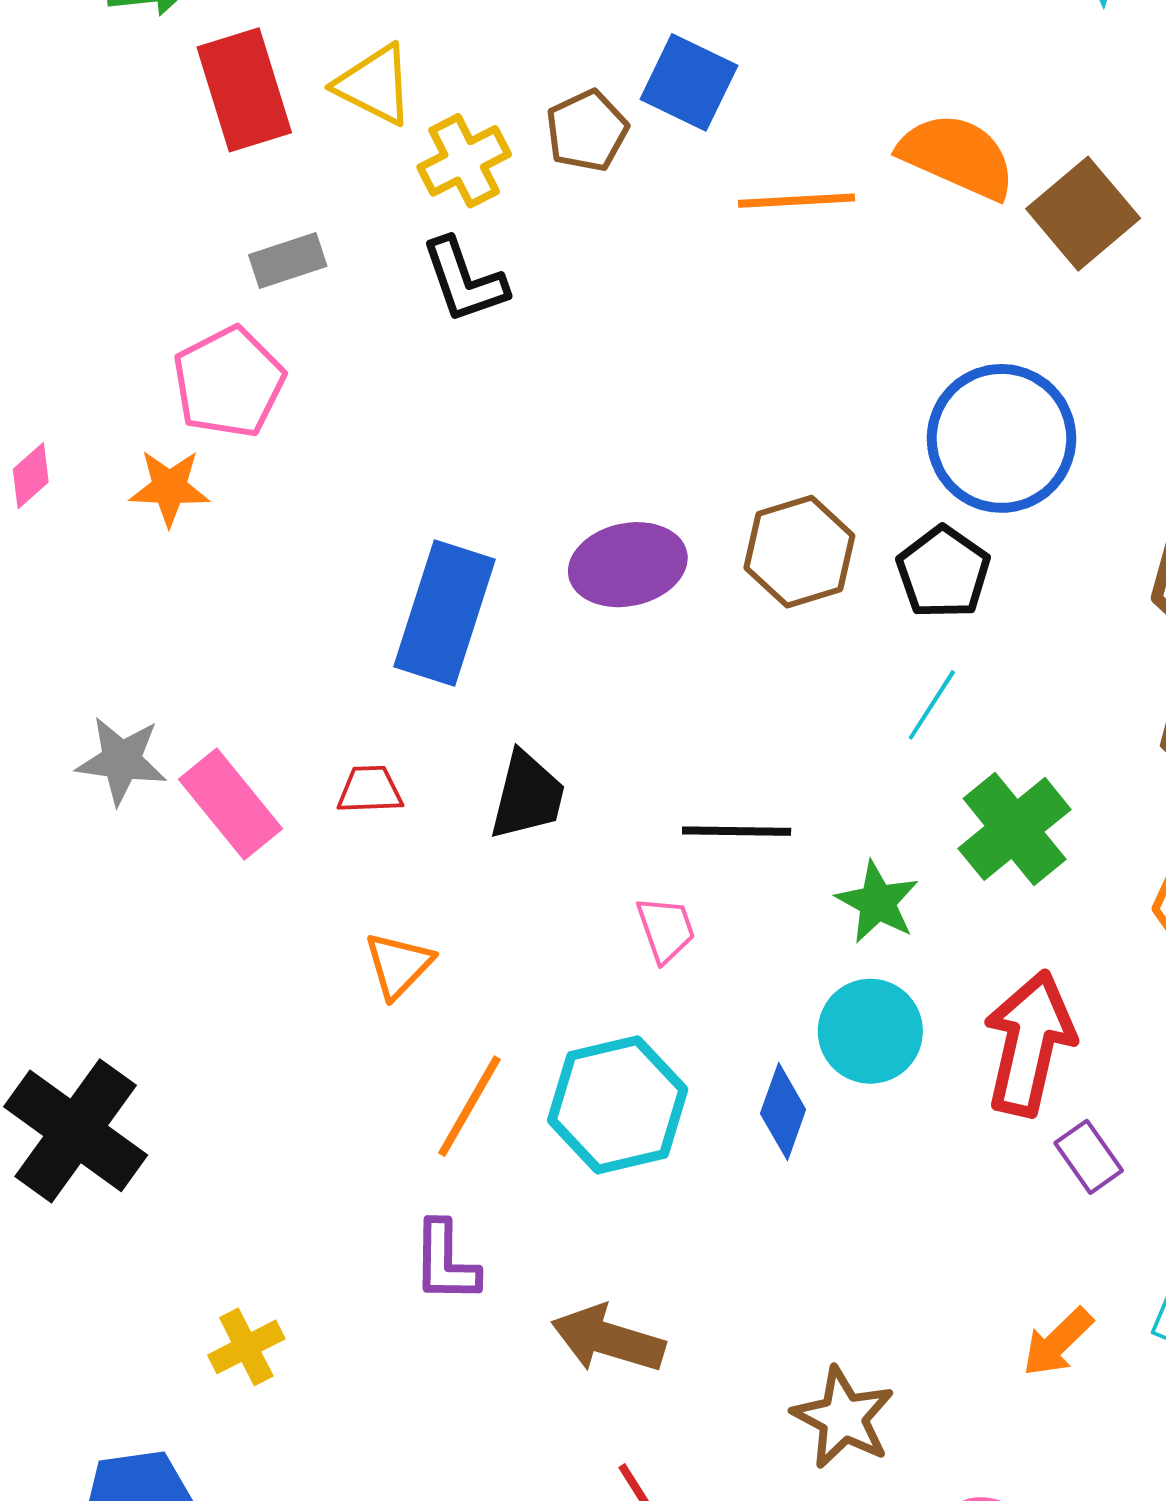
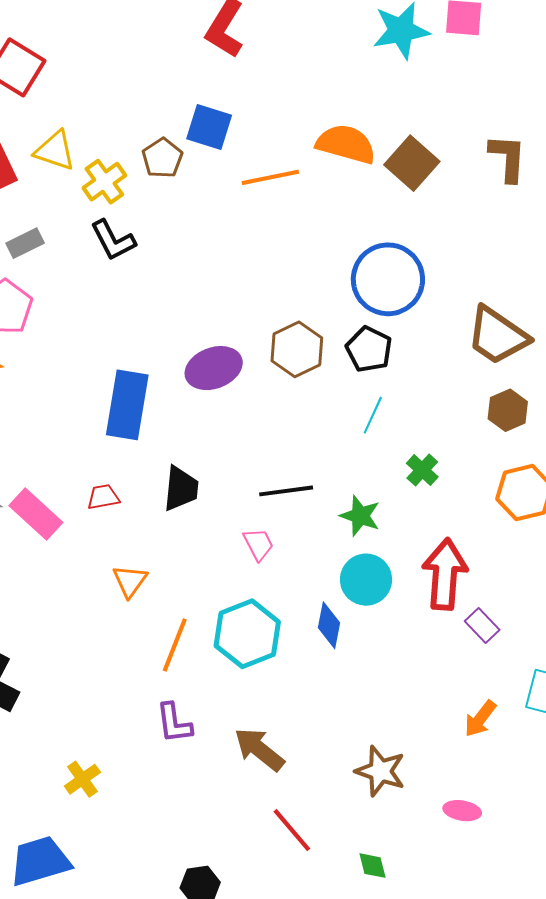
green cross: (1015, 829) -> (422, 470), size x0.6
brown arrow: (608, 1339) -> (259, 749), turned 30

